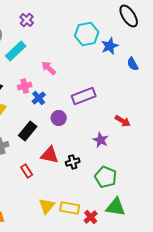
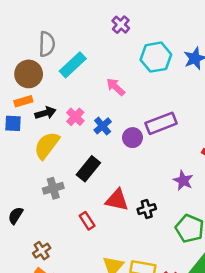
purple cross: (27, 20) -> (121, 25), moved
cyan hexagon: (87, 34) -> (156, 57), moved
pink cross: (25, 86) -> (75, 117), moved, turned -32
purple circle: (59, 118) -> (132, 138), moved

